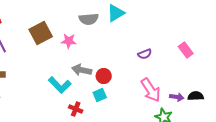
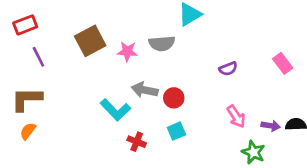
gray semicircle: (89, 19) -> (162, 43), moved
pink arrow: (151, 90) -> (236, 116), size x0.7
cyan square: (100, 95) -> (176, 131), moved

